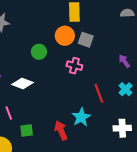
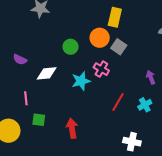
white diamond: (23, 84) -> (47, 73), turned -40
red line: (99, 93) -> (118, 102), turned 36
cyan star: (81, 117) -> (81, 81), moved

